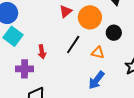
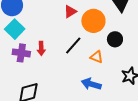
purple cross: (25, 69) -> (21, 53), moved
blue arrow: (96, 80) -> (91, 84), turned 60

